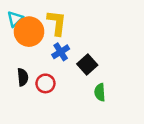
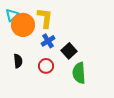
red circle: (45, 83) -> (46, 66), moved
green semicircle: (100, 92) -> (79, 73), size x1.5

